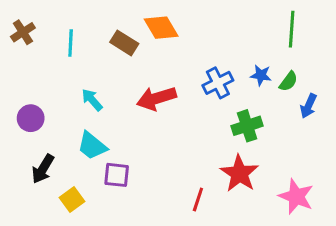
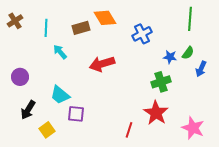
brown rectangle: (124, 43) -> (81, 28), turned -48
blue star: (261, 75) -> (170, 57), moved
blue cross: (218, 83) -> (142, 34), moved
cyan arrow: (92, 100) -> (60, 52), moved

